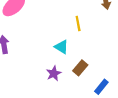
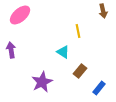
purple star: (54, 73) -> (42, 82), moved, size x1.5

